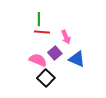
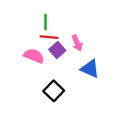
purple square: (55, 53) -> (57, 50), moved
pink semicircle: (38, 60) -> (34, 56), moved

